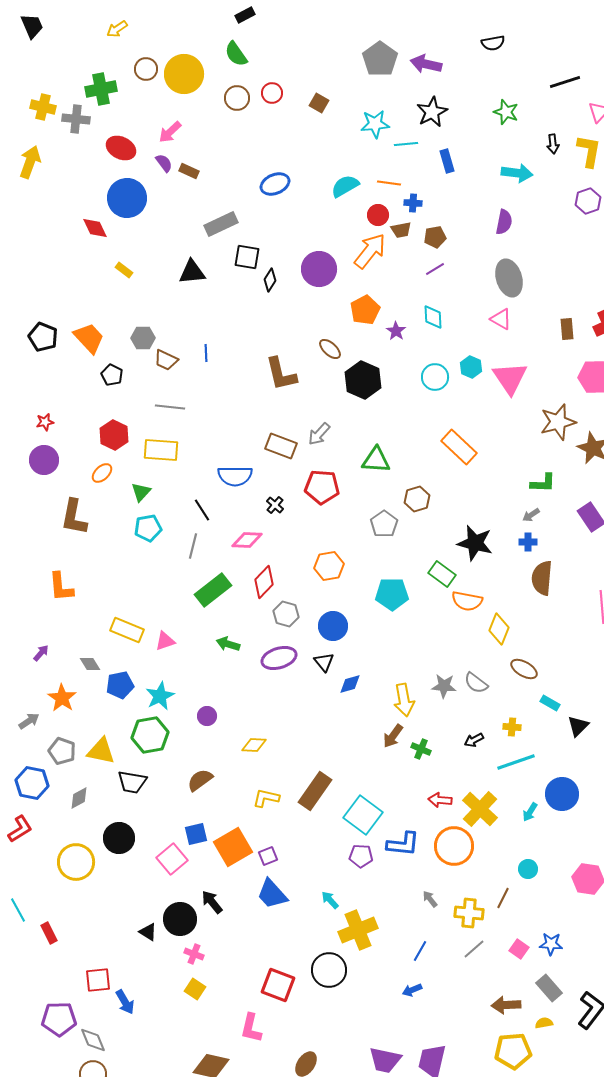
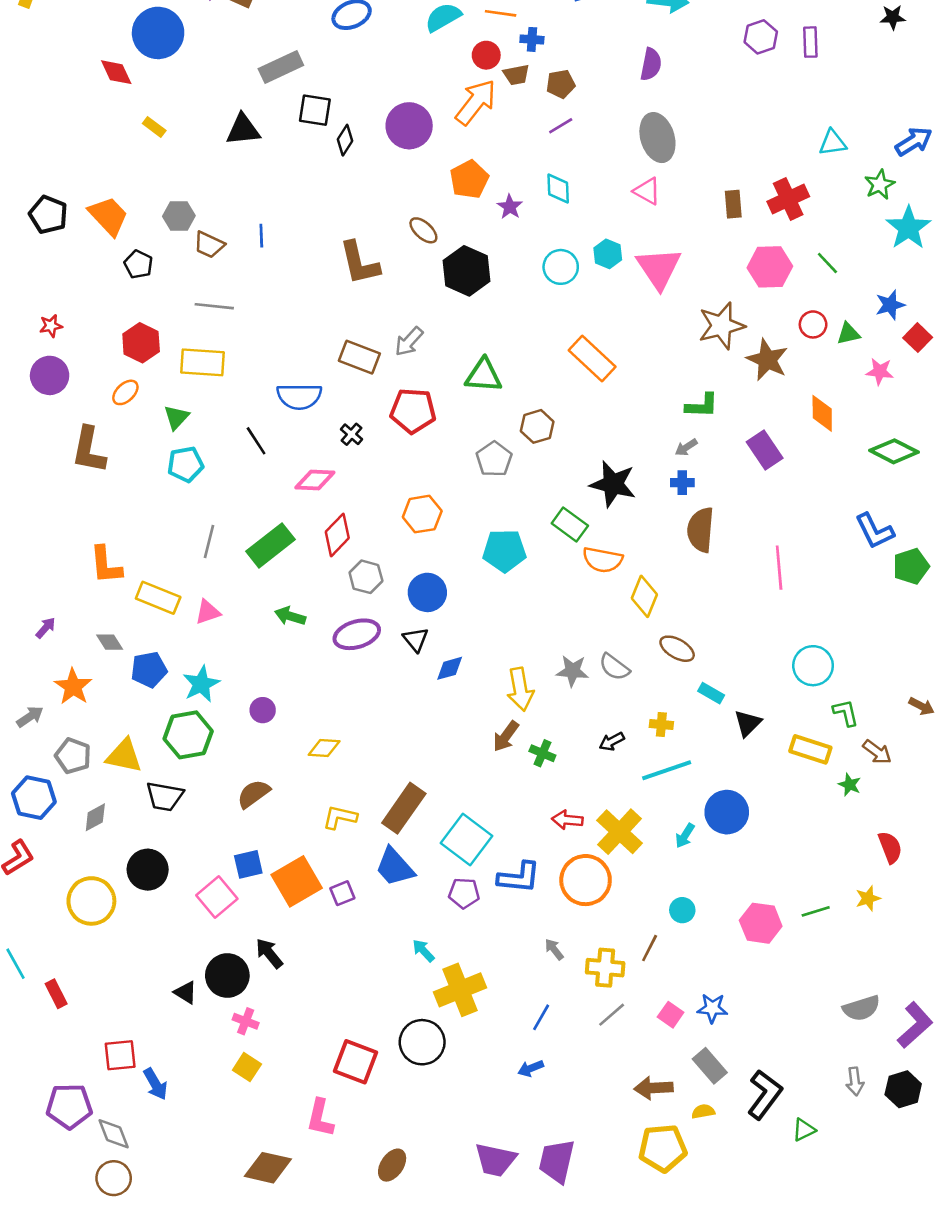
gray line: (193, 546) -> (209, 541), moved
orange L-shape: (61, 587) -> (106, 565), moved
blue trapezoid: (272, 894) -> (395, 867), moved

